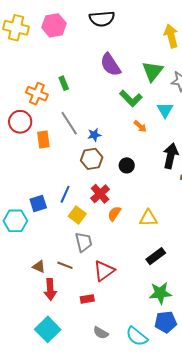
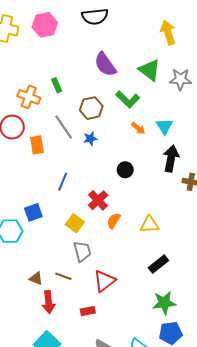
green triangle: (153, 71) -> (150, 70), turned -30
cyan triangle: (165, 110) -> (164, 126), moved
brown hexagon: (92, 159) -> (91, 108), moved
blue line: (65, 194) -> (63, 182), moved

